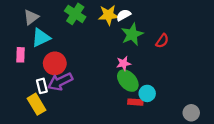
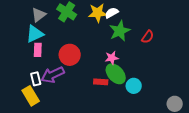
gray triangle: (31, 17) -> (39, 15), moved
pink rectangle: (20, 55) -> (38, 50), moved
red circle: (55, 63) -> (70, 55), moved
red rectangle: (135, 102) -> (101, 82), moved

